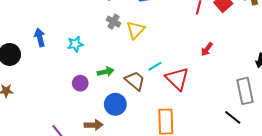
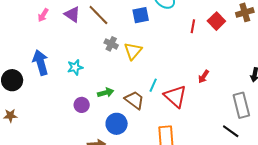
blue arrow: (40, 38) -> (41, 63), size x1.4
red arrow: (207, 49) -> (204, 77), moved
cyan line: (155, 66) -> (153, 85), turned -32

